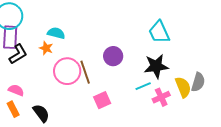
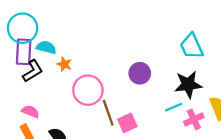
cyan semicircle: (56, 33) -> (46, 47), moved
brown line: (85, 72) -> (108, 113), moved

